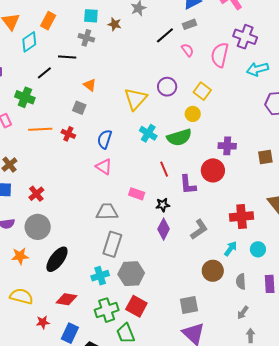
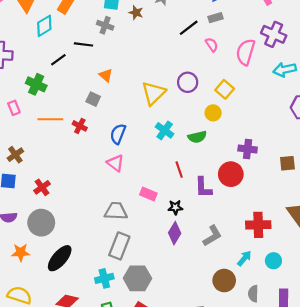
green semicircle: (179, 137) -> (197, 137), size x0.7

